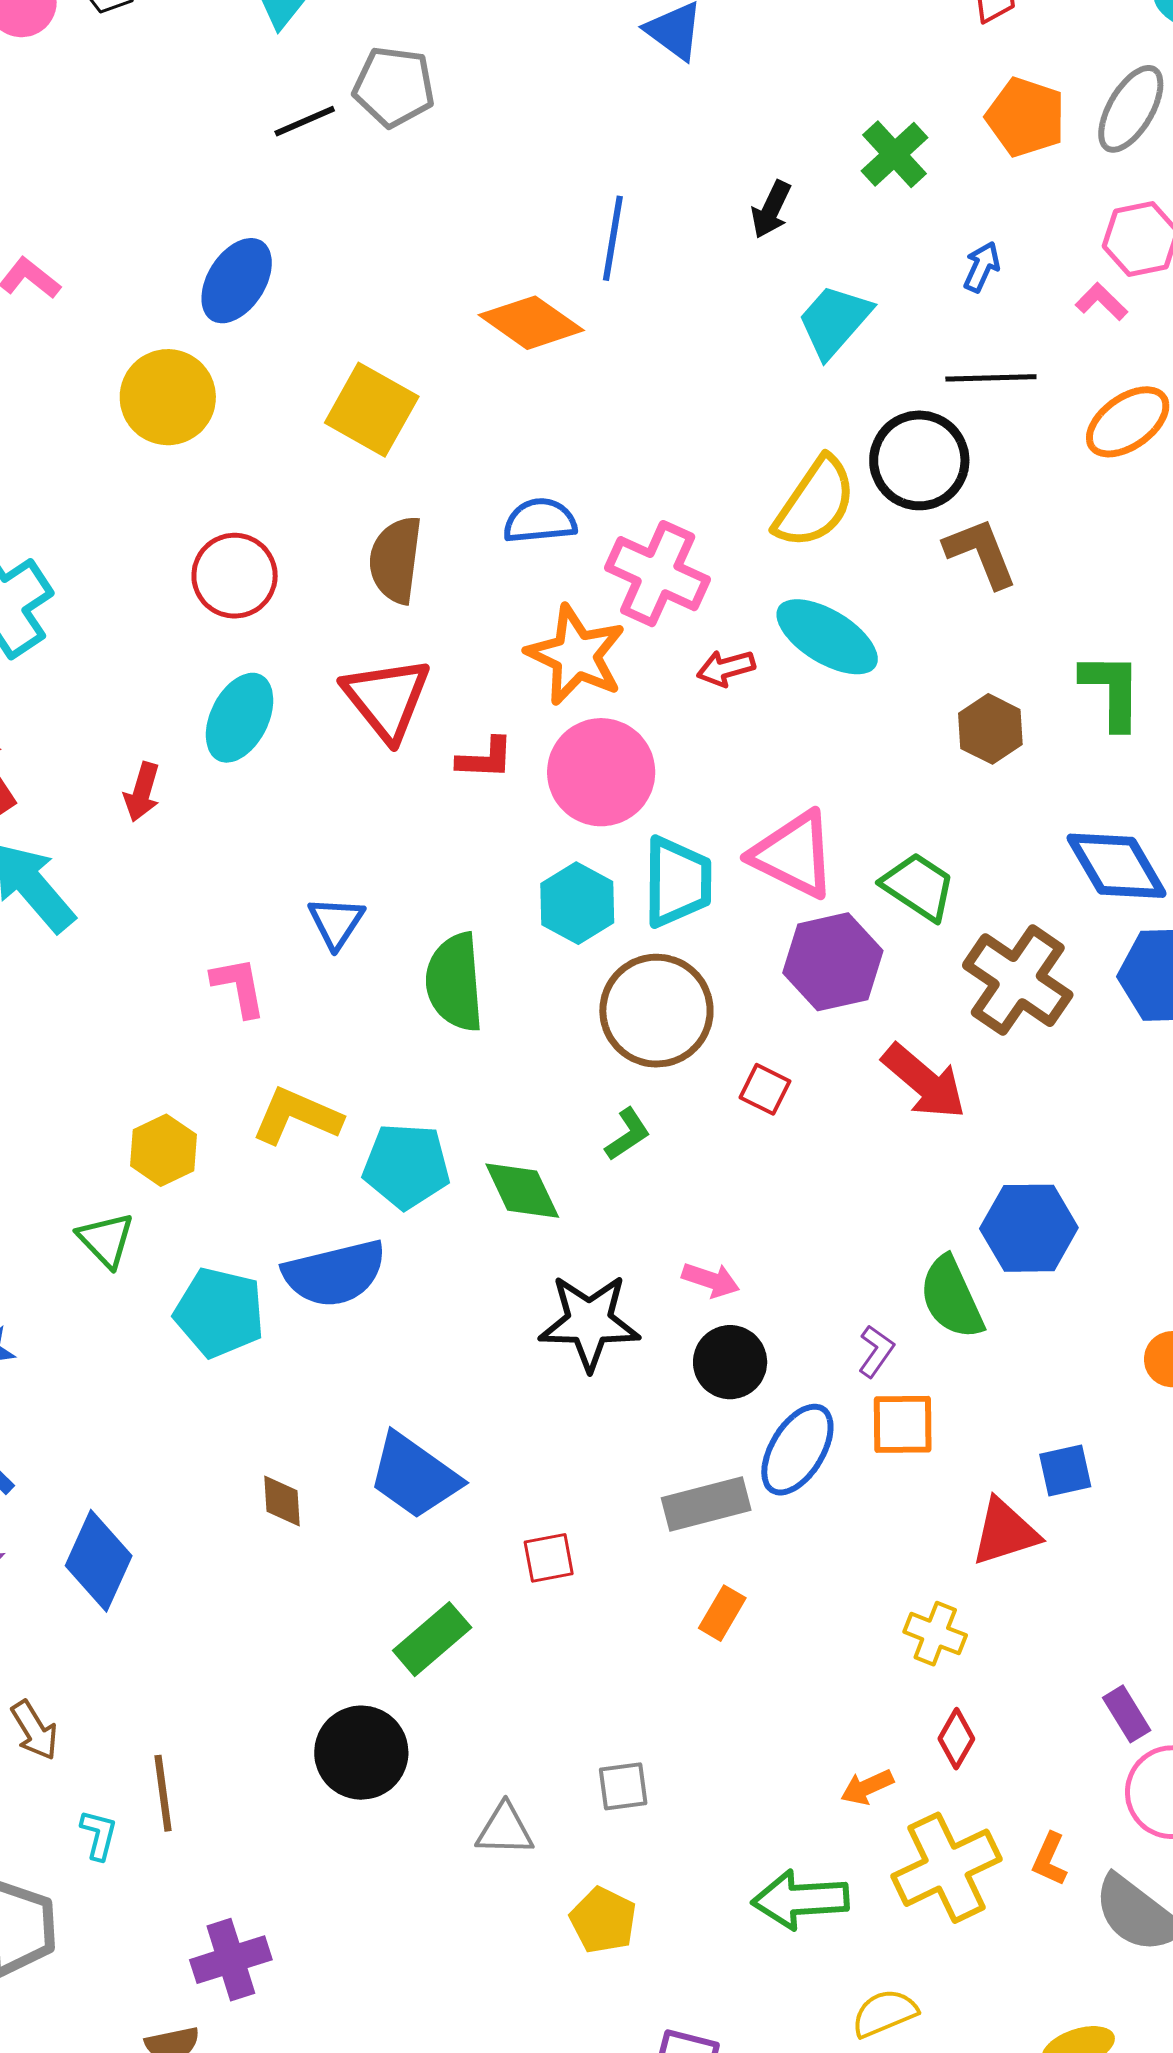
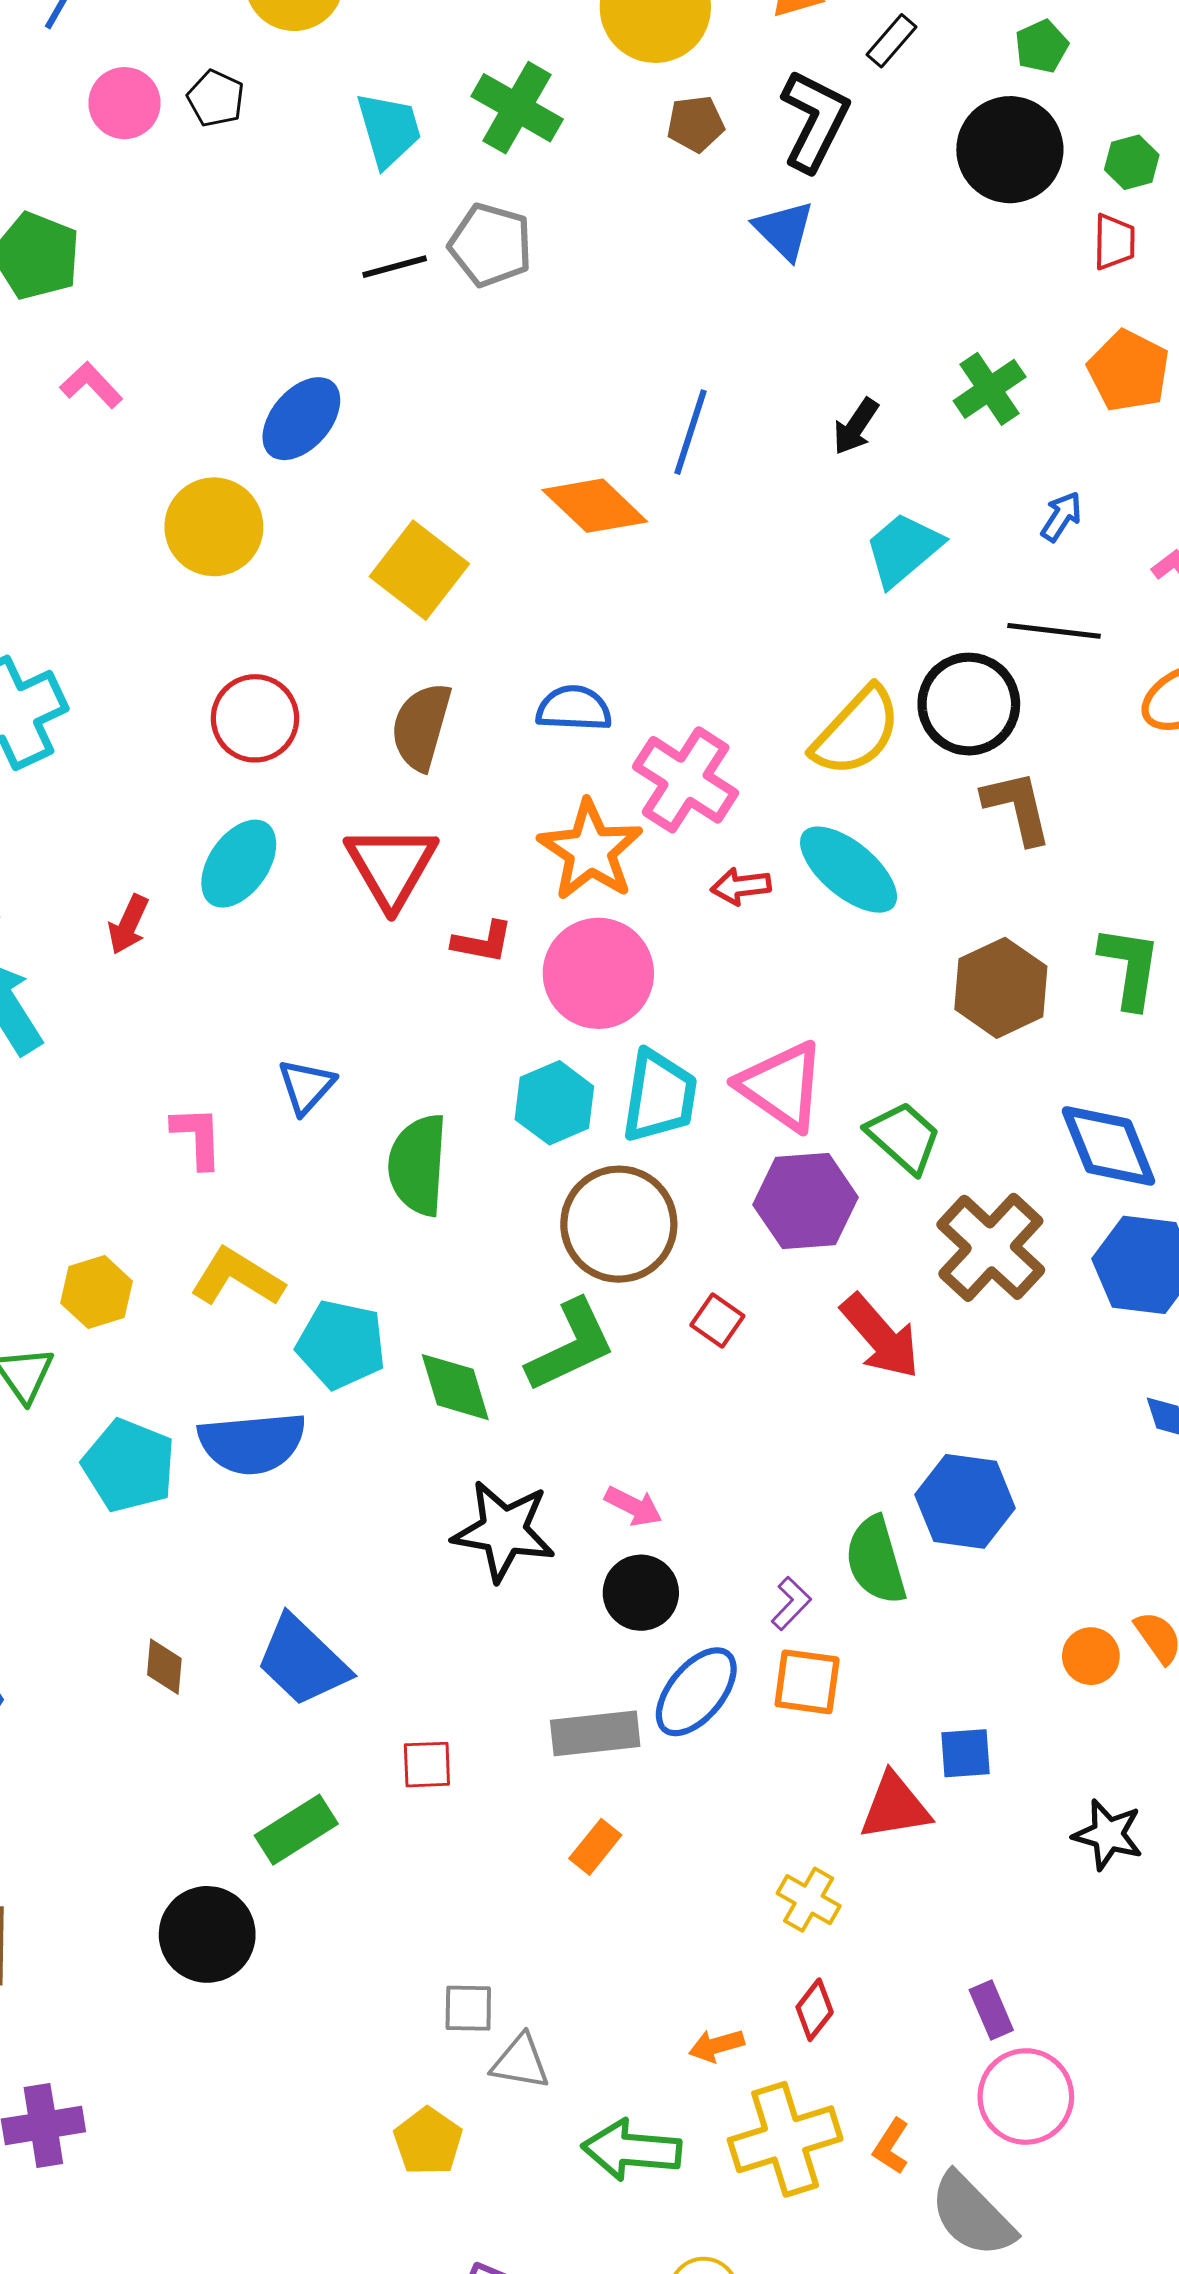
brown hexagon: (990, 729) -> (1001, 988), size x1.4
green L-shape: (628, 1134) -> (571, 1346), size x1.8
gray triangle: (505, 1830) -> (520, 2062), moved

